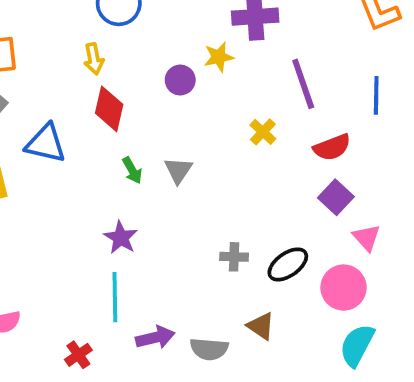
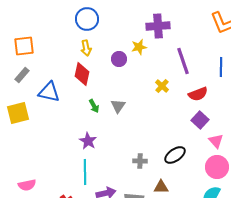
yellow arrow: (94, 59) -> (86, 48), moved
gray cross: (234, 257) -> (140, 161), moved
pink circle: (344, 288) -> (217, 167), moved
brown triangle: (261, 326) -> (161, 187), turned -35

